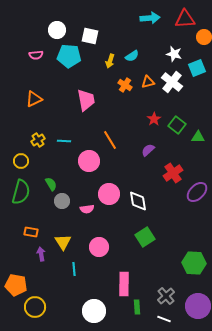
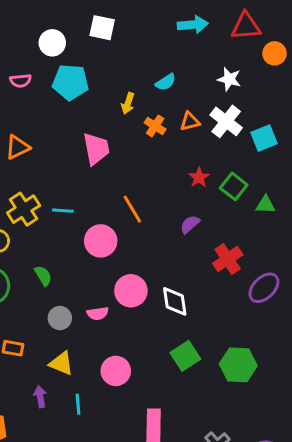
white square: (90, 36) -> (102, 28), moved
yellow arrow: (110, 61) -> (128, 103), moved
cyan square: (197, 68) -> (264, 138), moved
yellow cross: (38, 140) -> (24, 209), size x1.5
gray circle: (62, 201) -> (60, 318), moved
yellow triangle: (63, 242) -> (61, 363), turned -36
purple arrow: (41, 254) -> (40, 397), moved
green hexagon: (194, 263) -> (238, 365), moved

